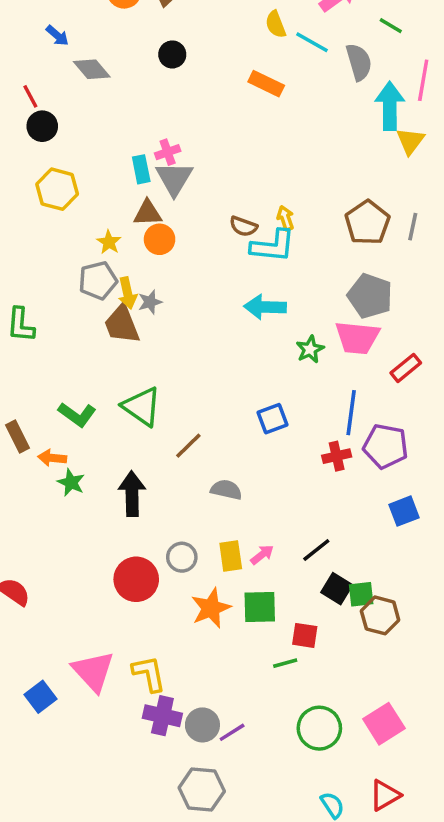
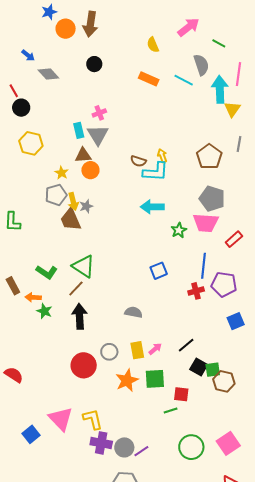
cyan line: (312, 42) -> (184, 80), moved
pink cross: (168, 152) -> (99, 113), moved
gray line: (413, 227) -> (239, 144), moved
brown line: (188, 446) -> (76, 288), moved

